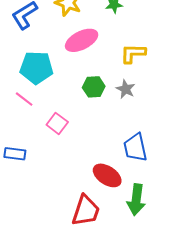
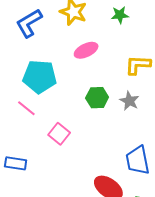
pink ellipse: (82, 40) -> (86, 50), size x0.7

